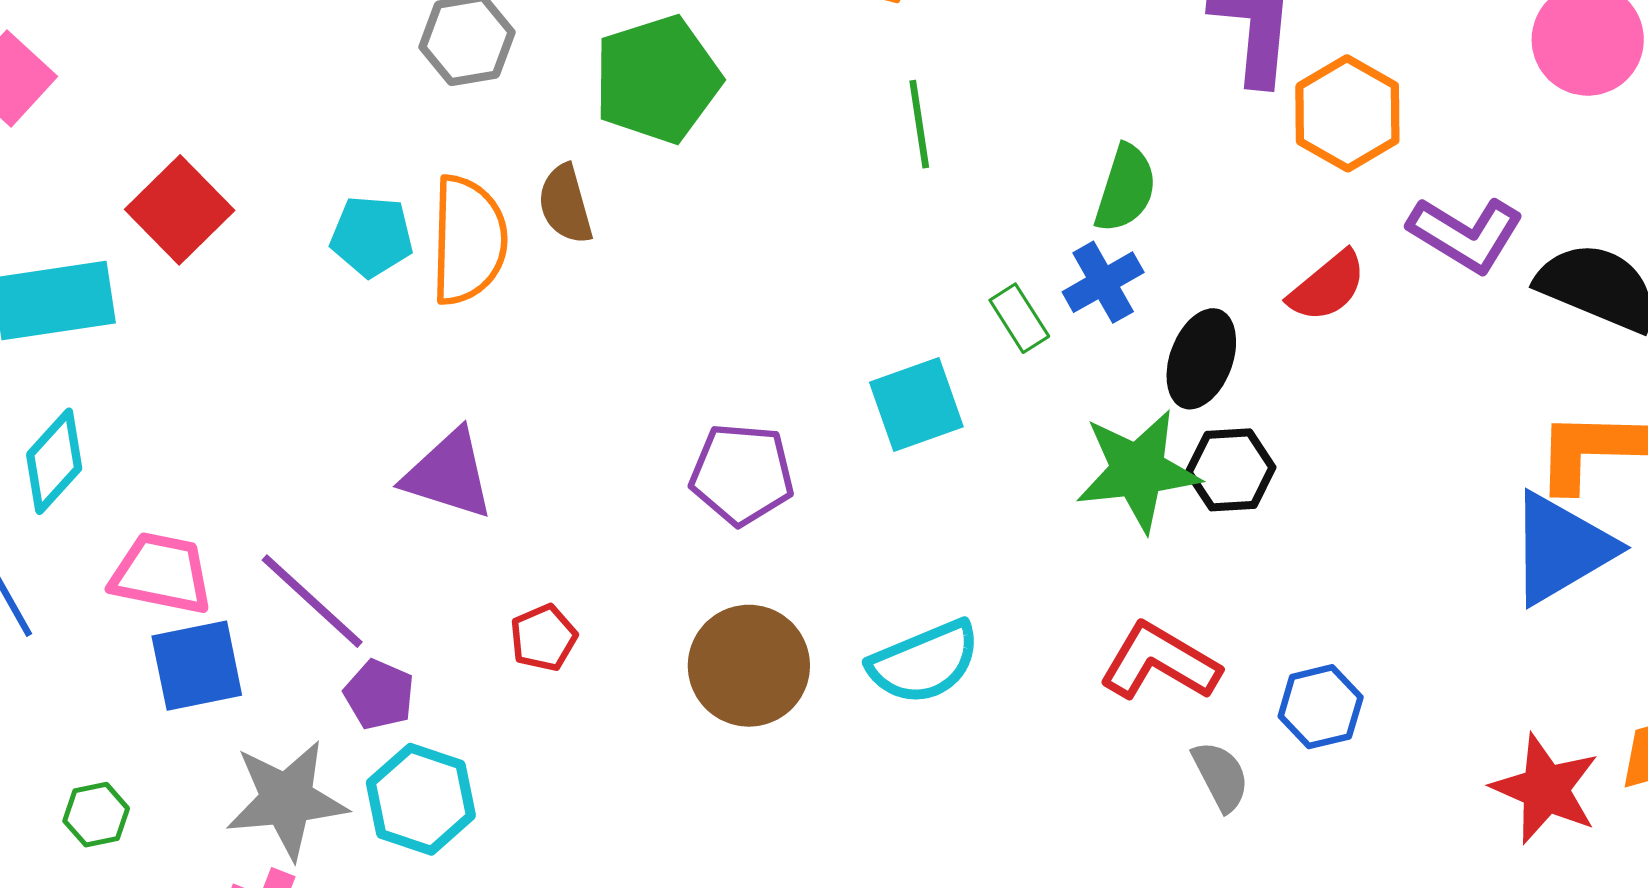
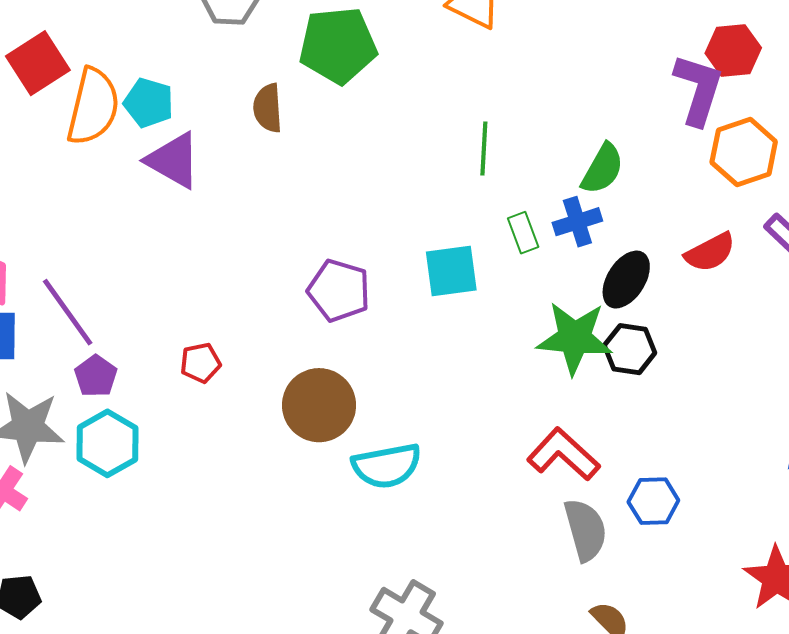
green line: (919, 124) -> (484, 149), moved
orange semicircle: (468, 240) -> (93, 107), moved
purple triangle: (449, 474) -> (173, 160), moved
cyan semicircle: (924, 662) -> (387, 466), moved
gray semicircle: (1221, 776) -> (585, 530), size x1.4

